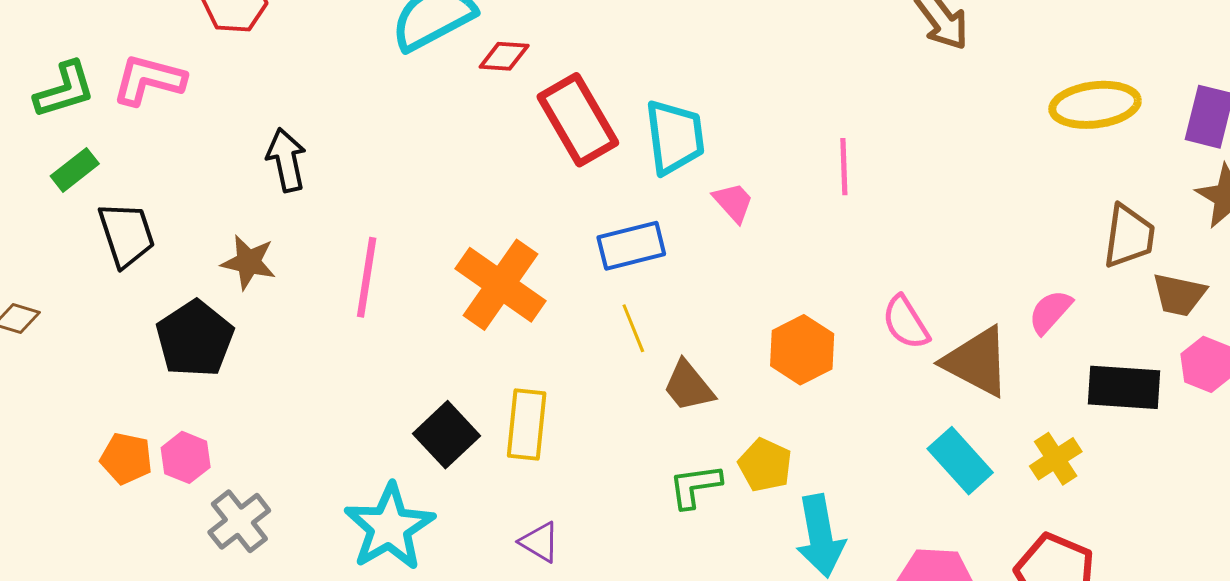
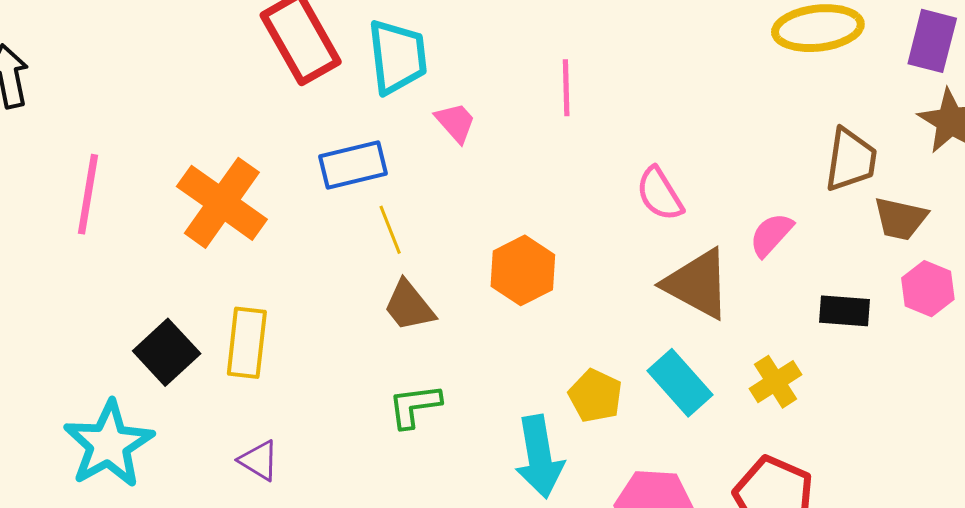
pink semicircle: (906, 322) -> (660, 194), moved
yellow line: (633, 328) -> (390, 230), moved
black rectangle: (1124, 387) -> (844, 311), size x0.7
yellow pentagon: (765, 465) -> (595, 396), moved

